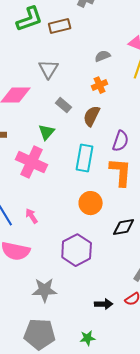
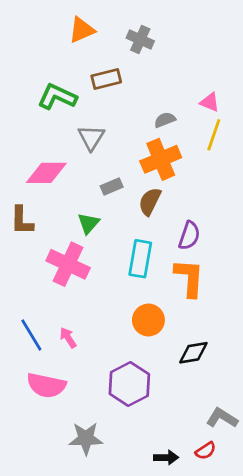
green L-shape: (30, 19) -> (57, 97), moved, turned -136
orange cross: (100, 85) -> (161, 159), size x1.8
gray rectangle: (64, 105) -> (112, 187), turned -63

